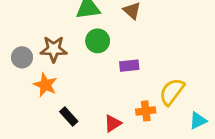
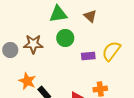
orange star: (45, 85) -> (27, 81), moved
yellow semicircle: (172, 92) -> (111, 51), moved

